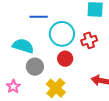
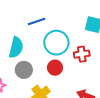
blue line: (39, 17) -> (37, 21), turned -30
cyan semicircle: (23, 46) -> (16, 47), turned 75

